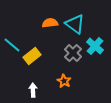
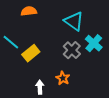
orange semicircle: (50, 23) -> (29, 11), moved
white arrow: (33, 90) -> (40, 87), moved

